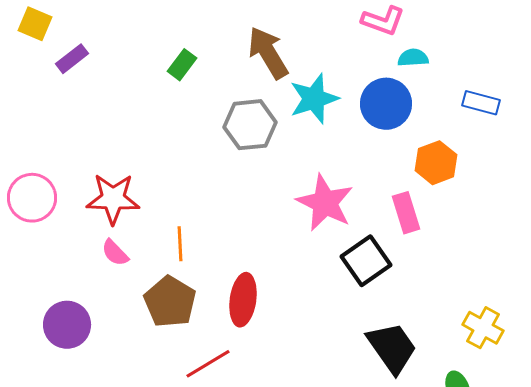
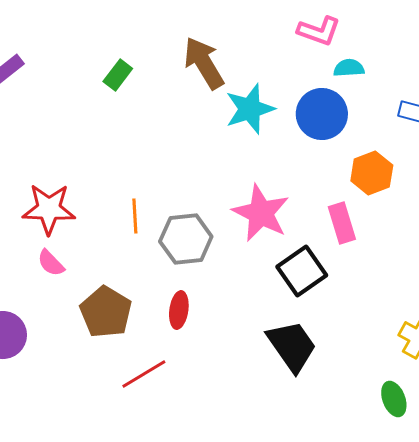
gray hexagon: (250, 125) -> (186, 239), moved
orange line: (180, 244) -> (135, 216), moved
red ellipse: (243, 300) -> (179, 310), size x0.7
black trapezoid: (392, 348) -> (292, 346), moved

